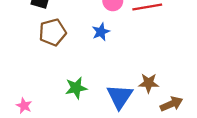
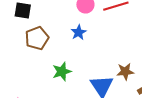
green star: (76, 88) -> (62, 72), moved

